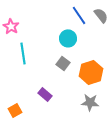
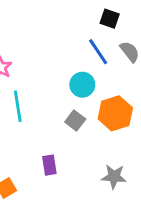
orange hexagon: (91, 72) -> (115, 113), moved
purple rectangle: (45, 94) -> (49, 165), turned 40

